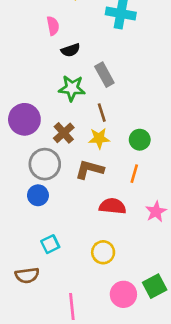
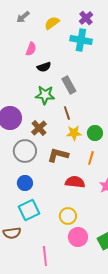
pink semicircle: (53, 26) -> (31, 49), turned 32
yellow star: (99, 138) -> (74, 133), moved
blue circle: (38, 195) -> (25, 183), moved
cyan square: (50, 244) -> (29, 210), size x1.5
pink circle: (123, 294) -> (78, 237), moved

